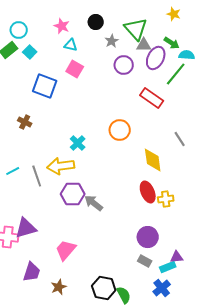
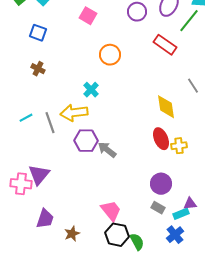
blue square: (45, 86) -> (38, 33), moved, size x0.7
orange circle: (120, 130) -> (110, 55), moved
purple triangle: (26, 228) -> (39, 175), turned -35
pink trapezoid: (66, 250) -> (111, 211), moved, turned 100

